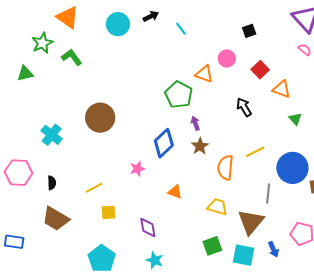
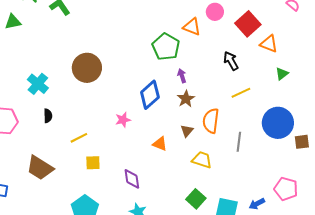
red square: (260, 70) -> (248, 24), size x1.4
green triangle: (295, 119) -> (282, 74), turned 32
yellow line: (255, 152) -> (241, 93), moved
black semicircle: (52, 183) -> (48, 116), moved
gray line: (268, 194) -> (239, 142), moved
brown triangle: (251, 222) -> (187, 131), moved, size x0.5
green square: (212, 246) -> (196, 199), turned -30
blue arrow: (273, 249) -> (257, 204), turned 84

